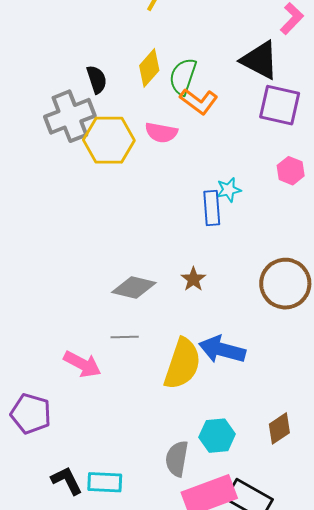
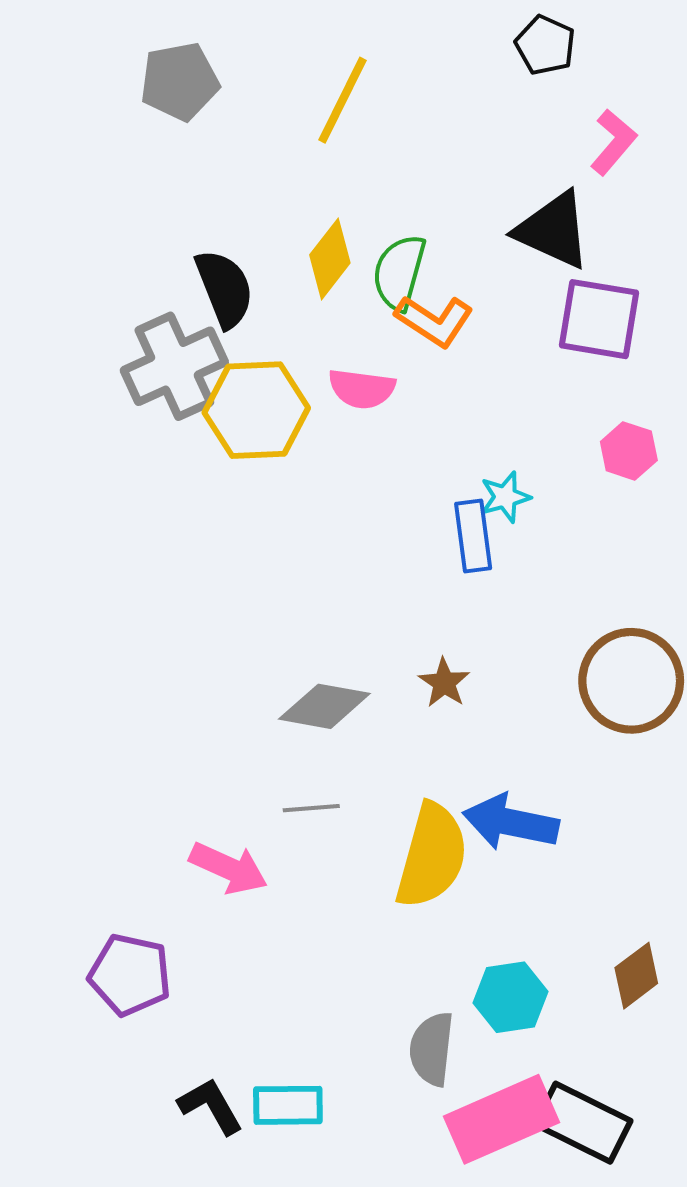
black semicircle: (97, 79) -> (224, 288), size x1.4

